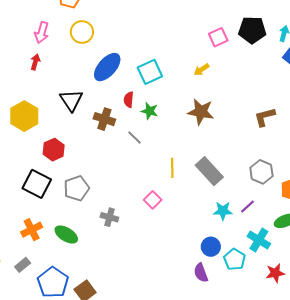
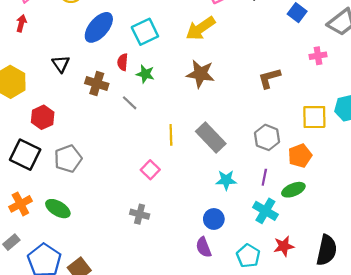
yellow arrow: (201, 70) -> (200, 28), size x1.8
black triangle: (71, 100) -> (61, 64), size x0.7
purple line: (248, 207) -> (264, 177), moved, turned -35
gray cross: (109, 217) -> (140, 214), moved
cyan pentagon: (235, 259) -> (248, 256), moved

